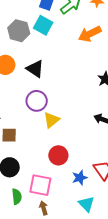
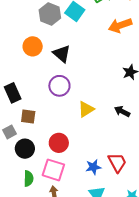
yellow triangle: (51, 120) -> (86, 109), moved
red circle: (58, 155) -> (59, 143), moved

